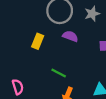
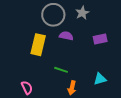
yellow rectangle: (38, 41) -> (38, 45), size x1.5

